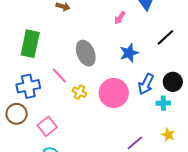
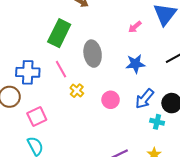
green rectangle: (30, 44) -> (59, 33), moved
pink circle: (114, 93) -> (111, 100), size x0.6

